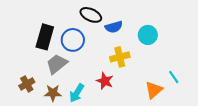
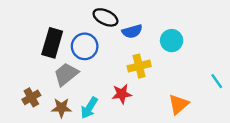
cyan line: (174, 77) -> (217, 81), moved
red star: (105, 81) -> (122, 94), turned -30

